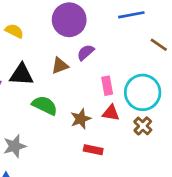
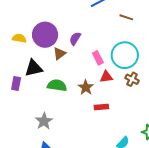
purple circle: (69, 20) -> (45, 35), moved

